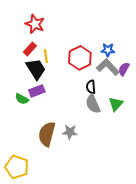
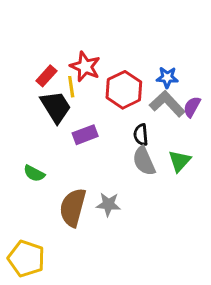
red star: (35, 24) -> (85, 67), moved
purple rectangle: (37, 91) -> (85, 135), moved
green semicircle: (22, 99) -> (34, 173), moved

